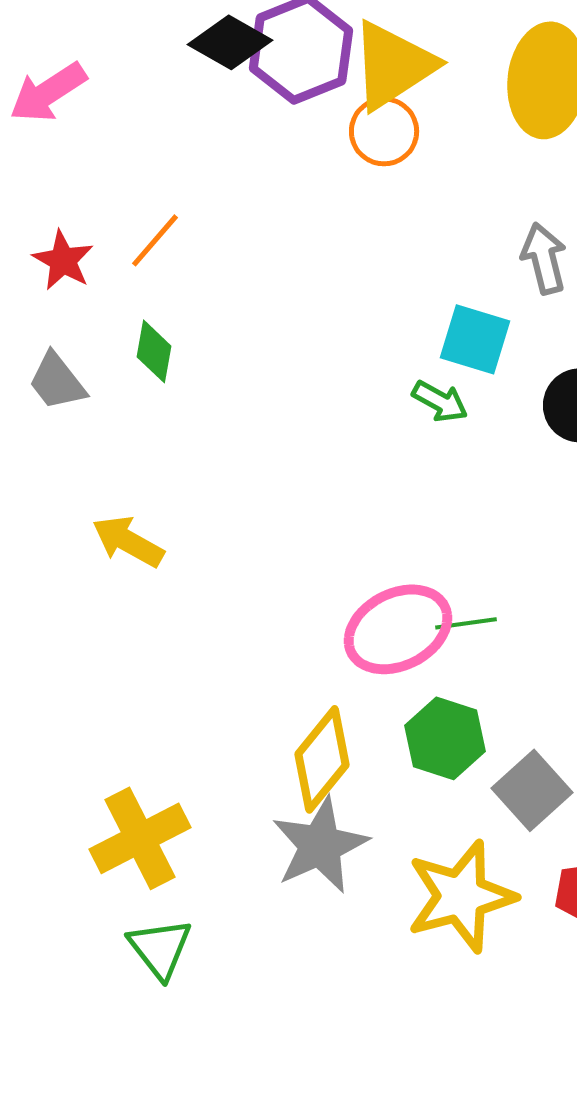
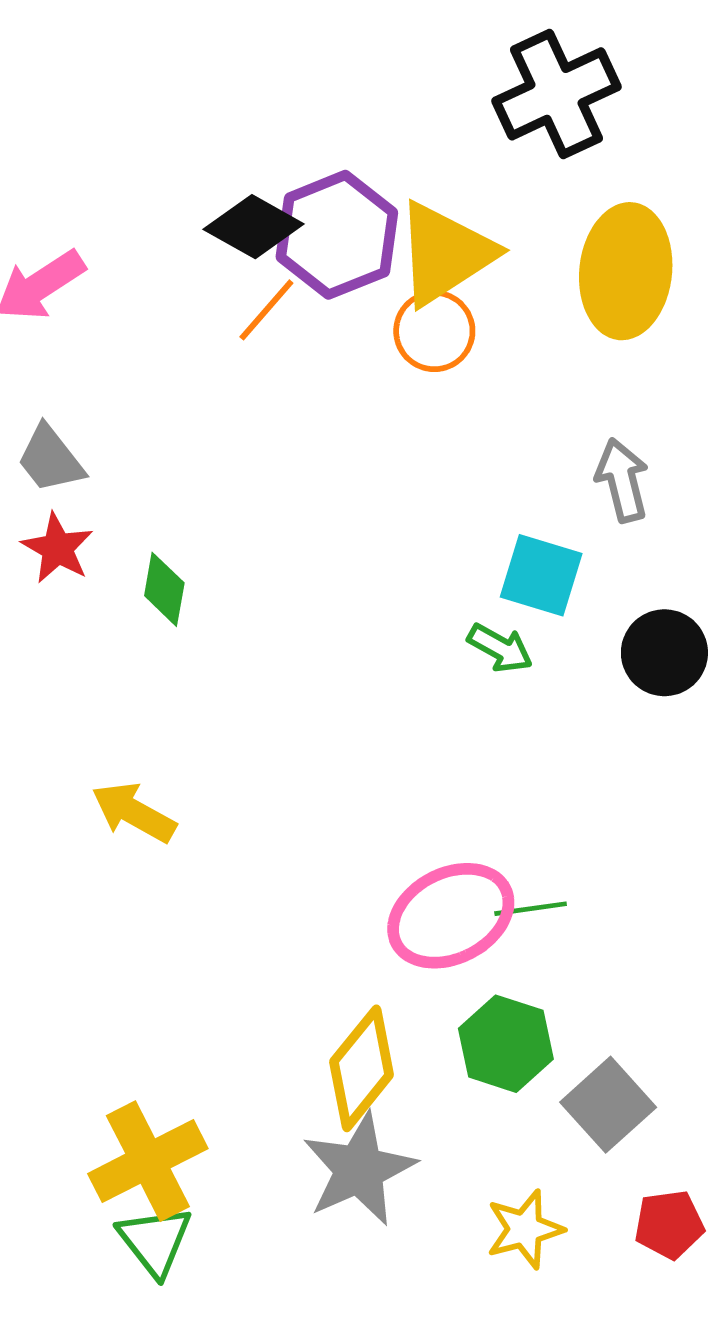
orange line: (155, 240) -> (266, 310), moved
red star: (63, 260) -> (57, 548), moved
gray trapezoid: (57, 381) -> (50, 459), moved
yellow star: (461, 896) -> (525, 1229), size x0.6
green triangle: (160, 948) -> (155, 1241), moved

